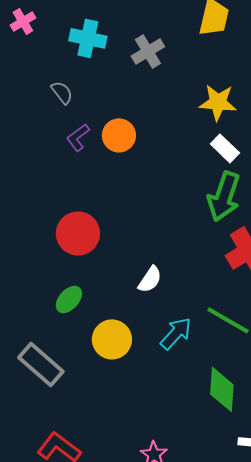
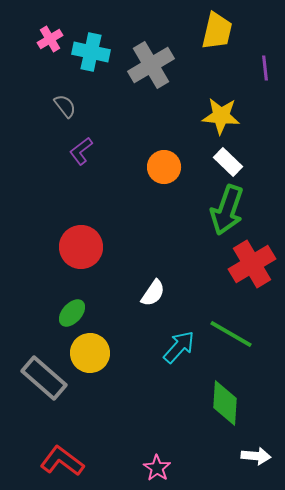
pink cross: (23, 21) -> (50, 39), moved
gray cross: (148, 51) -> (151, 65), size x1.4
orange circle: (119, 135) -> (164, 167), moved
yellow circle: (112, 339) -> (90, 353), moved

